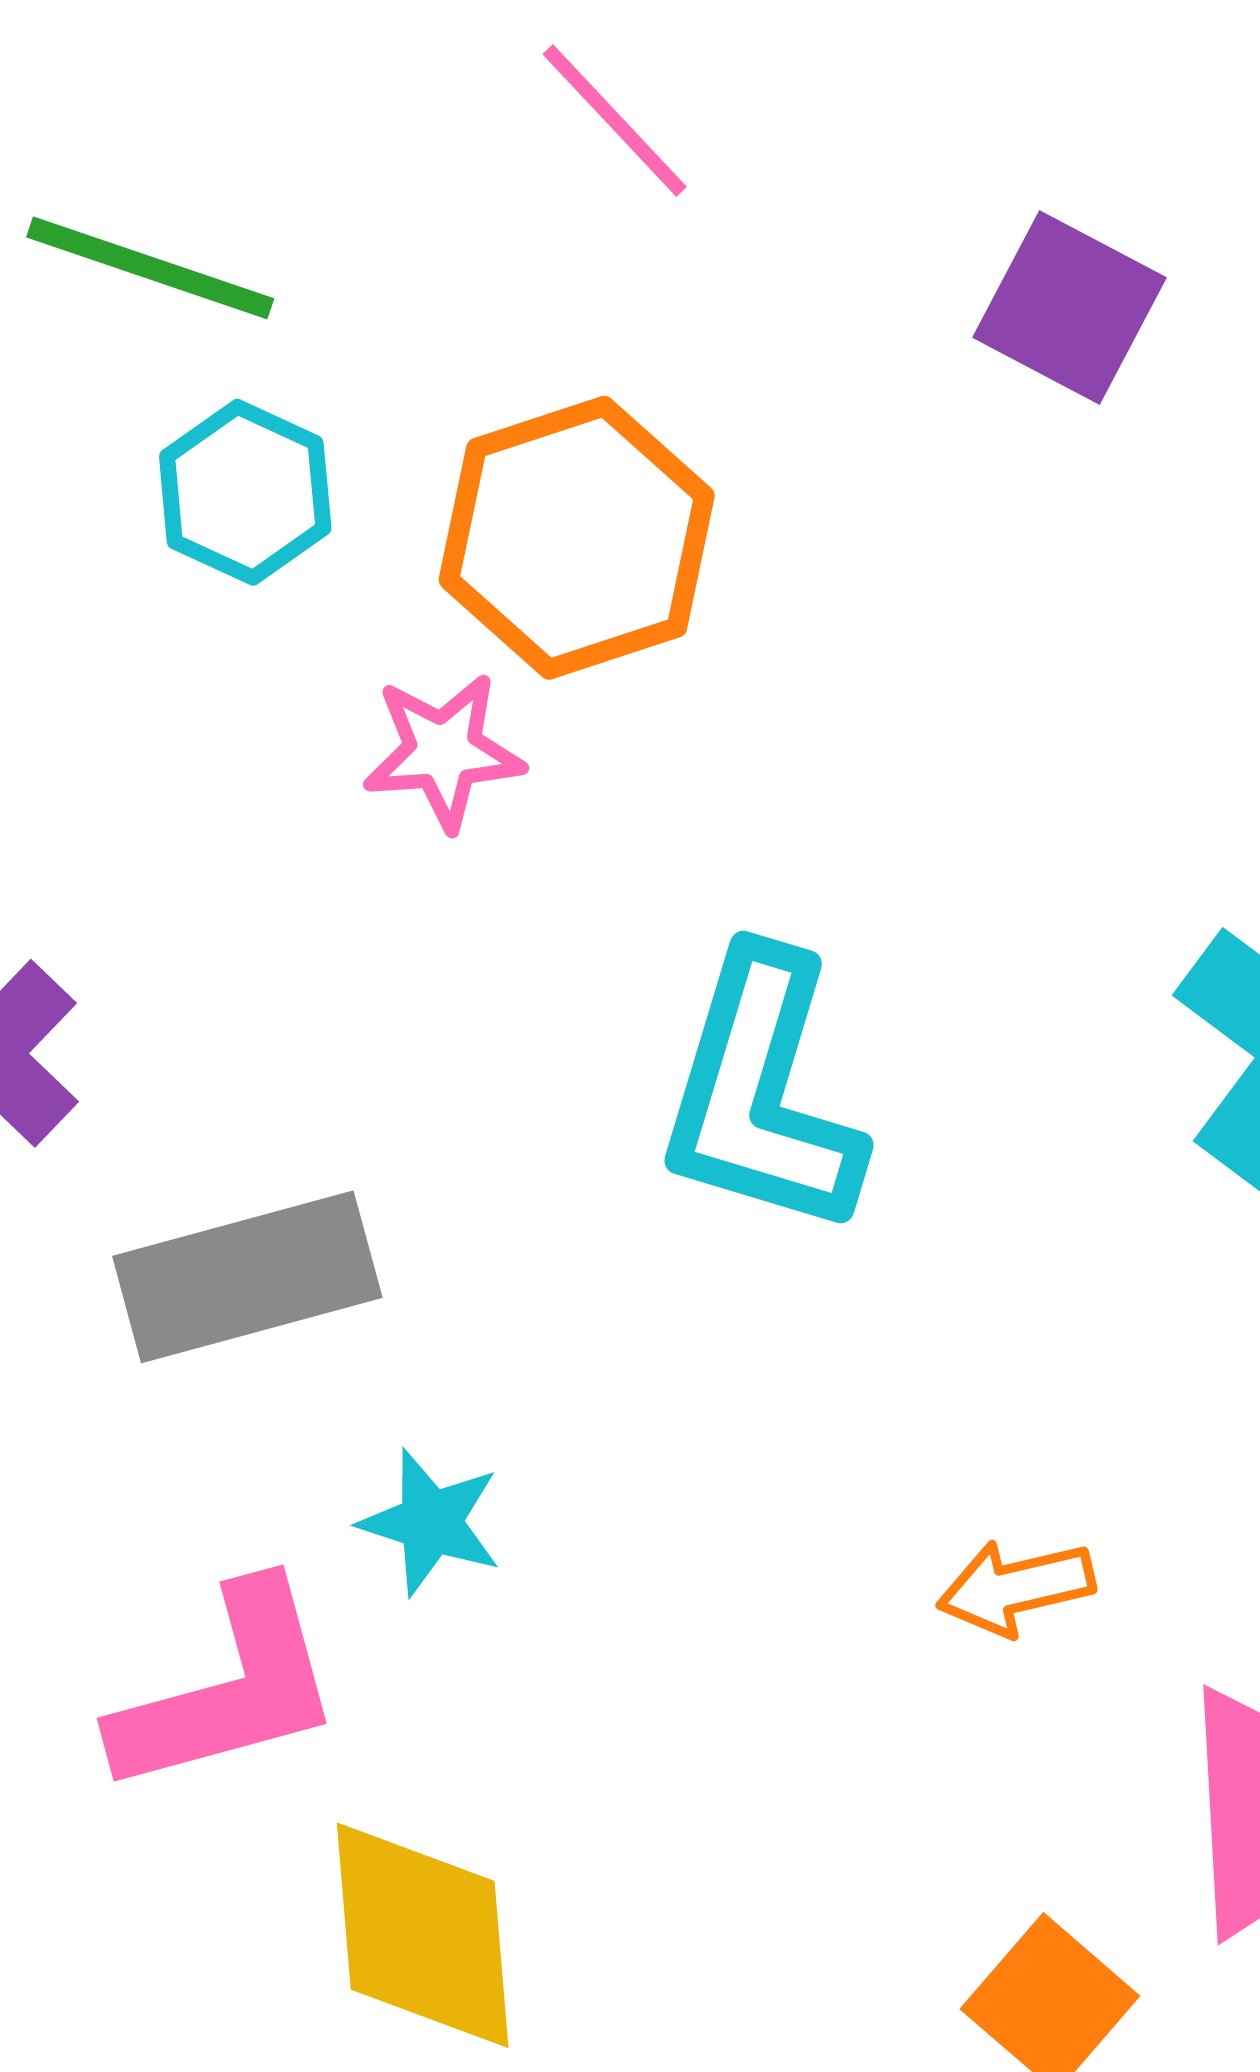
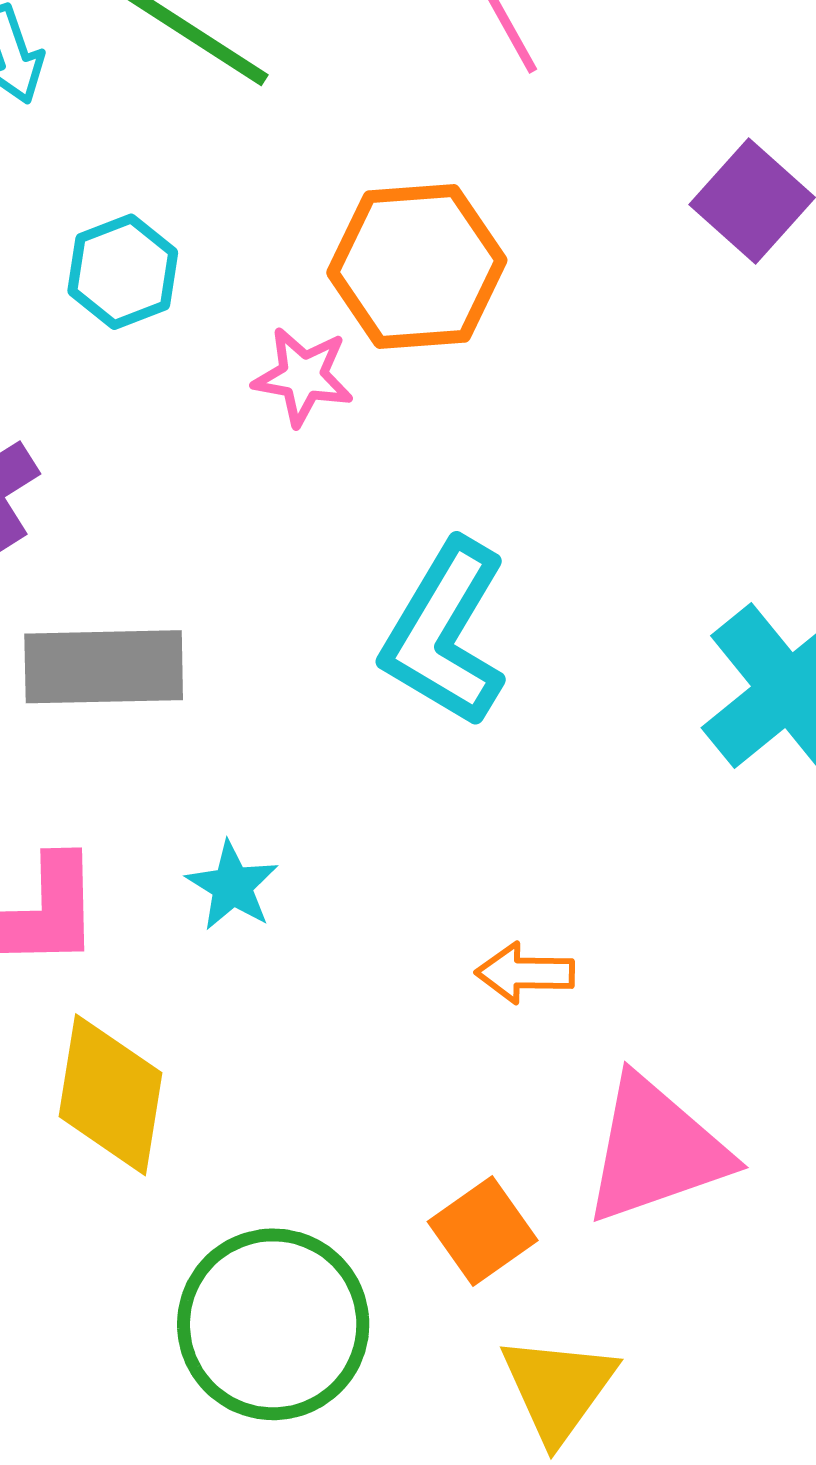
cyan hexagon: (245, 492) -> (123, 272), moved
cyan star: (431, 1522) -> (232, 886), moved

